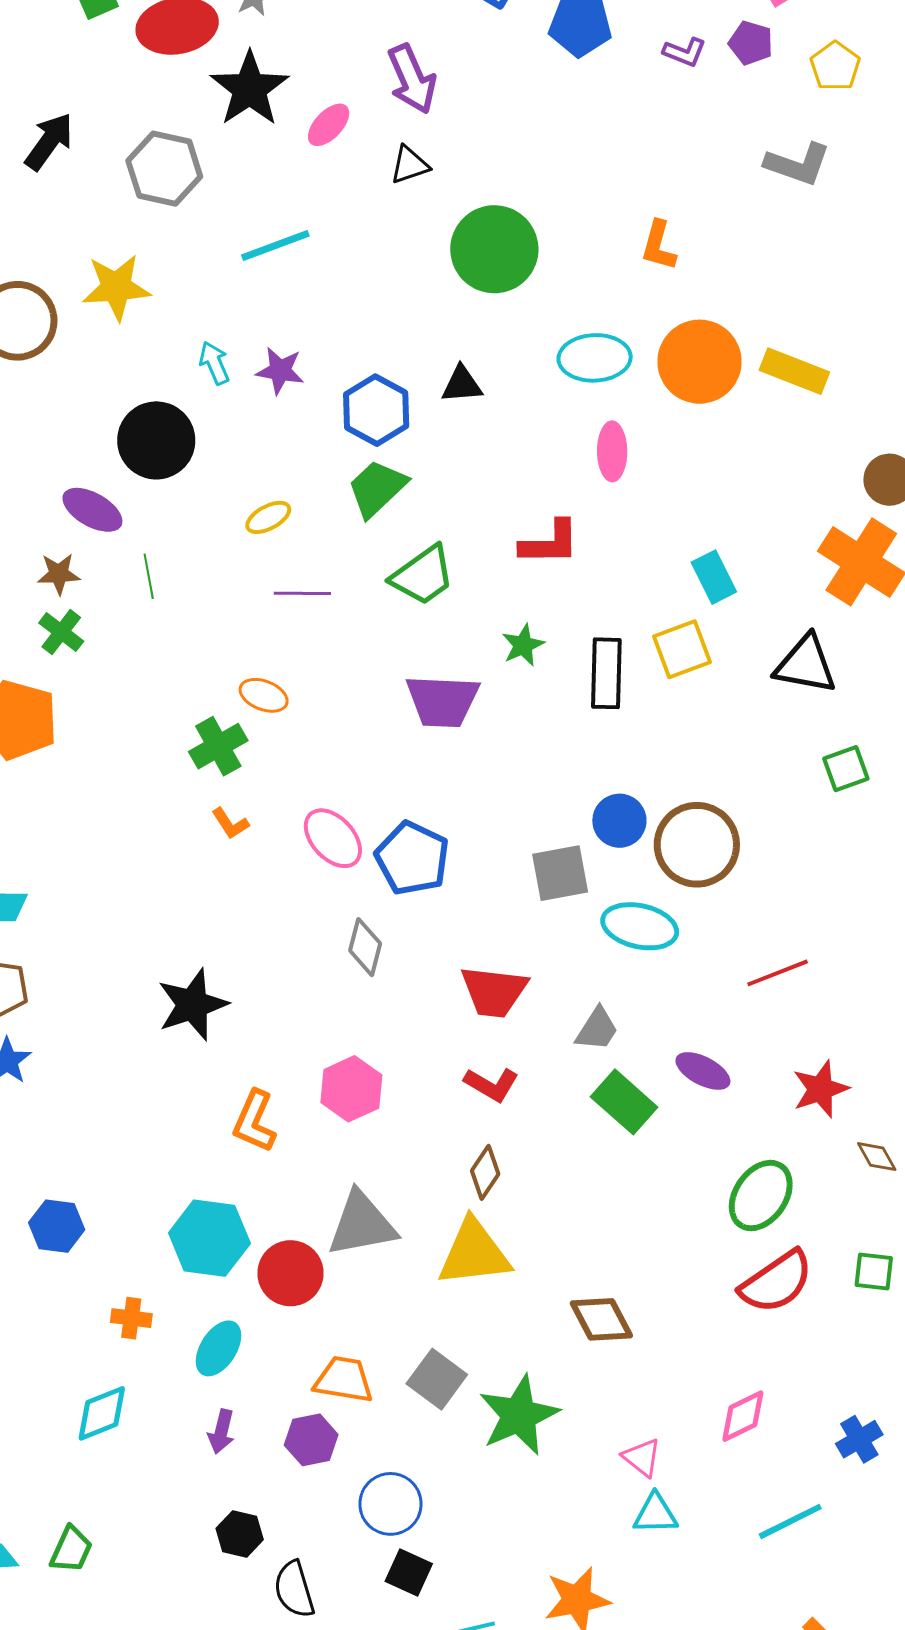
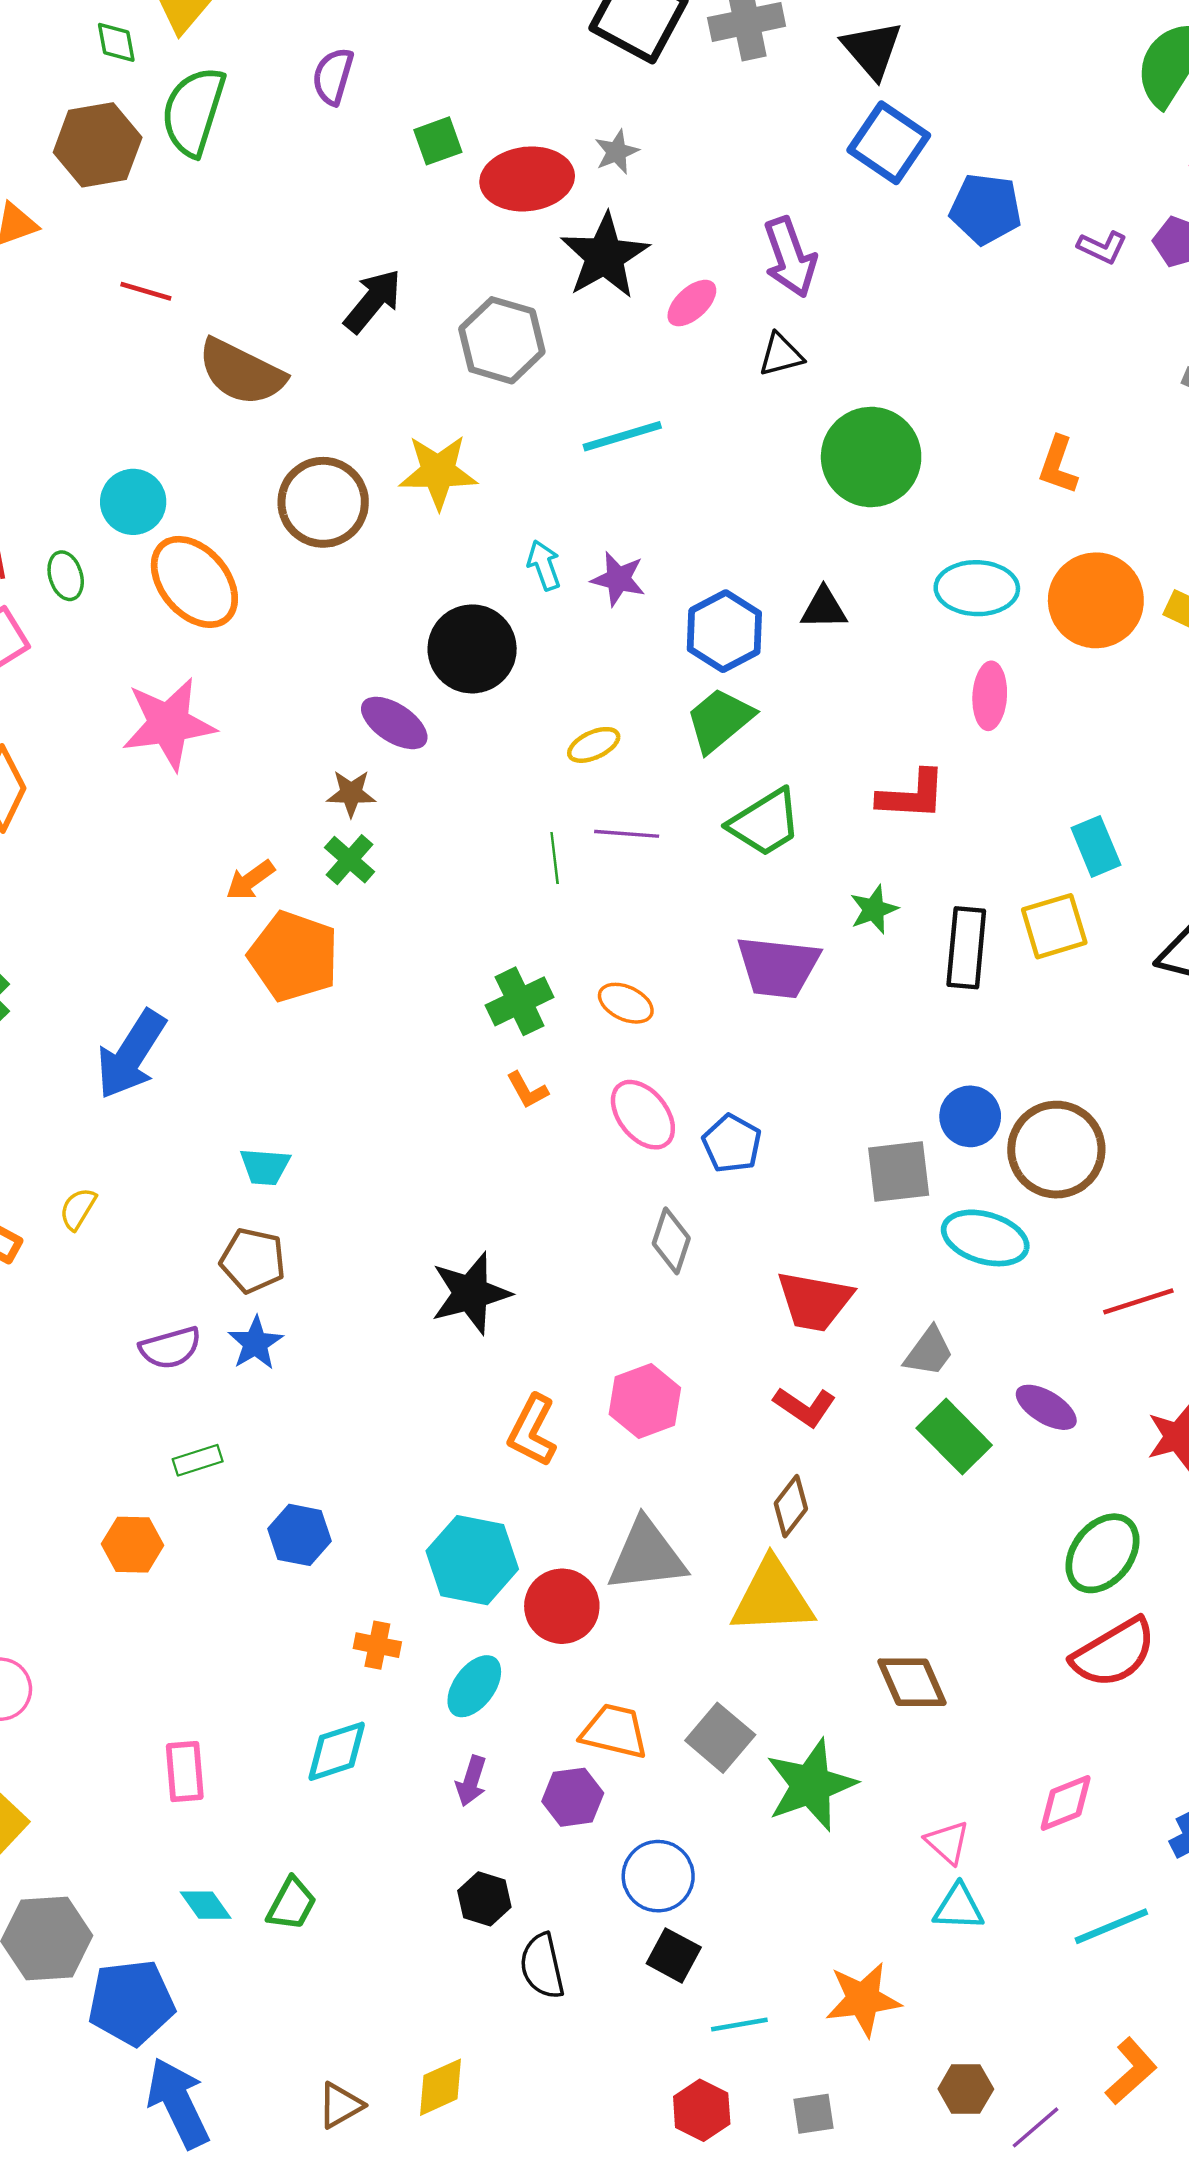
green line: (149, 576) -> (555, 858), moved
orange ellipse: (264, 695) -> (626, 1003), moved
blue pentagon: (412, 858) -> (732, 1143), size x0.7

